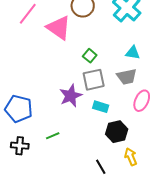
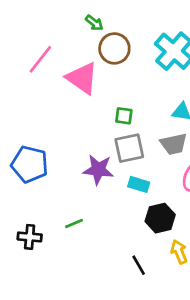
green square: (90, 56) -> (124, 116), turned -32
purple star: (71, 96) -> (98, 170), turned 30
blue pentagon: (19, 109) -> (30, 164), moved

